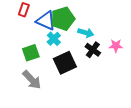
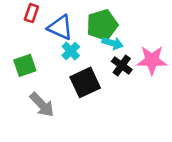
green pentagon: (63, 19) -> (102, 25), moved
pink star: (116, 46) -> (152, 60), size x1.6
green square: (31, 53) -> (25, 65), moved

